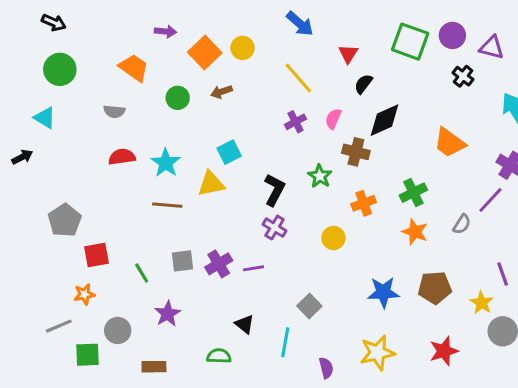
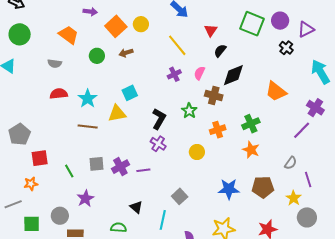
purple triangle: (492, 47) -> (306, 29), turned -42
gray semicircle: (462, 224) -> (291, 163), moved
gray circle: (118, 330) -> (60, 216), moved

